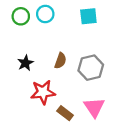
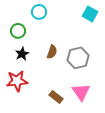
green circle: (21, 16) -> (18, 31), moved
cyan square: (88, 16) -> (90, 14), moved, turned 35
red star: (43, 92) -> (17, 81), moved

